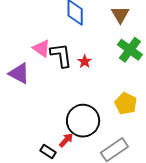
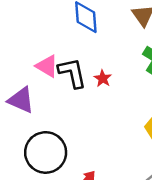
black circle: (83, 121) -> (46, 152), moved

